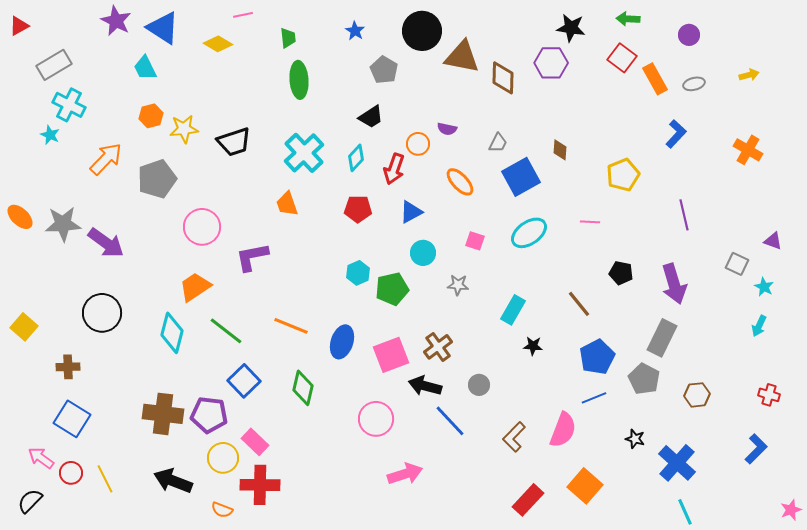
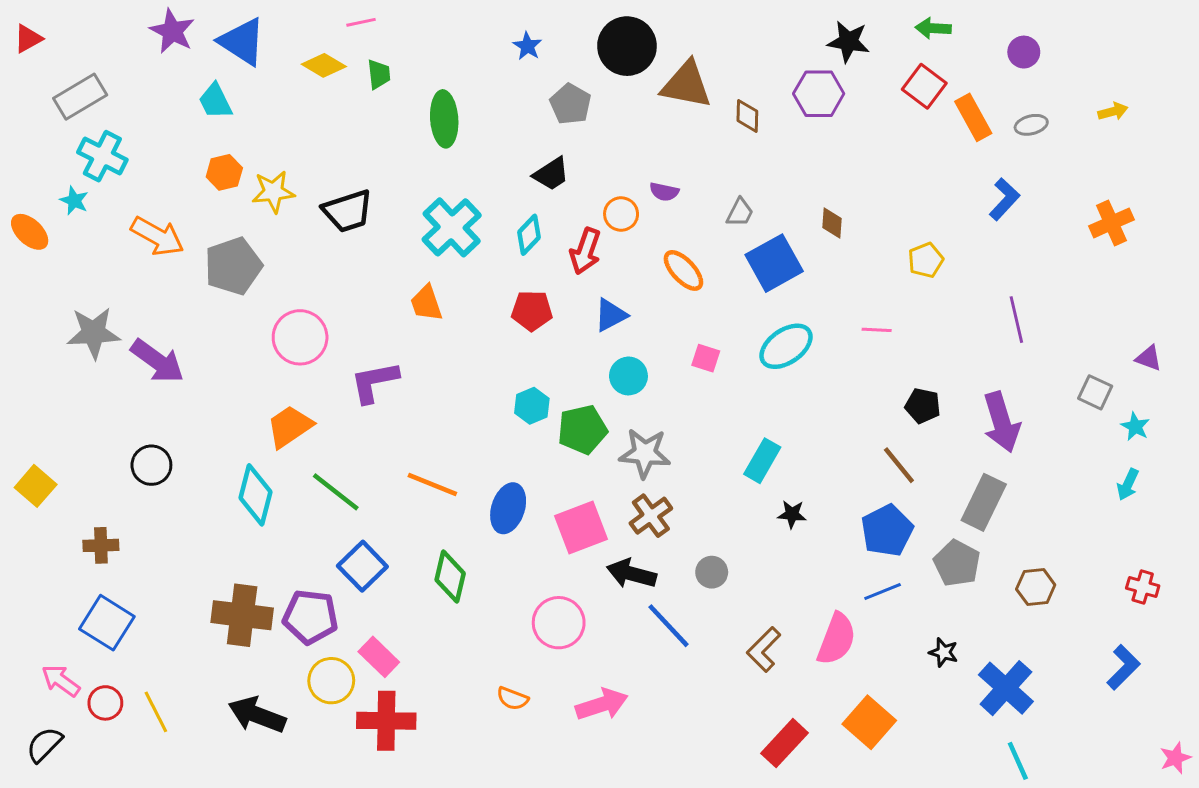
green trapezoid: (288, 38) -> (379, 74), moved
brown diamond: (503, 78) -> (747, 116), size x0.7
orange cross: (748, 150) -> (1111, 223), turned 36
orange arrow: (106, 159) -> (157, 236), turned 75
yellow pentagon: (623, 175) -> (926, 260), size x0.7
orange ellipse: (20, 217) -> (30, 232), moved
gray star: (458, 285) -> (645, 453), moved, size x1.6
brown line: (579, 304) -> (899, 465), moved
black circle: (102, 313) -> (151, 465), size x0.7
orange semicircle: (222, 510) -> (513, 698), moved

